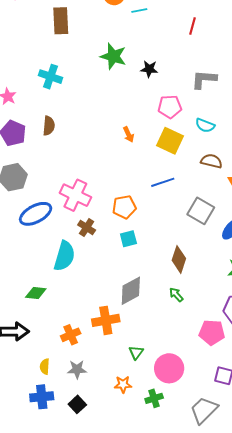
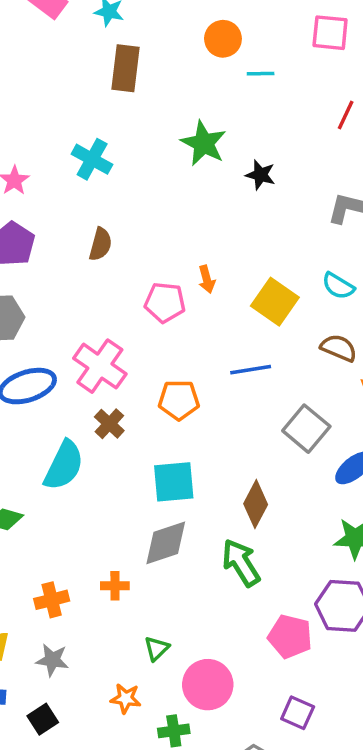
pink pentagon: (170, 107) -> (165, 302), moved
brown semicircle: (49, 126) -> (100, 244), moved
cyan square: (128, 239) -> (174, 482), moved, size x1.5
green arrow: (176, 295) -> (241, 563), size x1.8
orange cross: (106, 320) -> (115, 586), size x0.6

